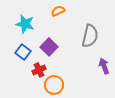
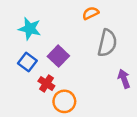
orange semicircle: (58, 11) -> (91, 13), moved
red cross: (39, 70) -> (46, 84), turned -32

